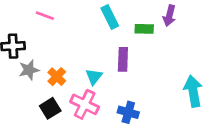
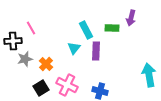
pink line: (45, 16) -> (31, 28), moved, turned 40
cyan rectangle: (110, 17) -> (86, 30), moved
cyan triangle: (94, 77) -> (74, 48), moved

